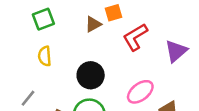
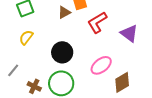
purple triangle: (176, 51) -> (129, 33), turned -42
yellow semicircle: (45, 56) -> (26, 37), turned 42

